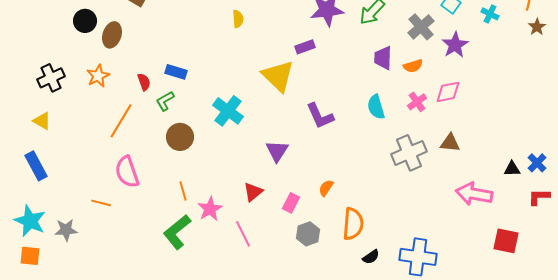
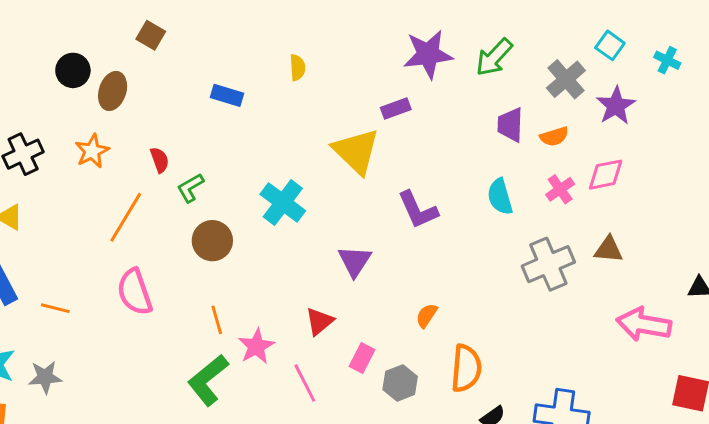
blue rectangle: (176, 72) -> (227, 95), moved
orange line: (101, 203) -> (55, 308), moved
pink rectangle: (291, 203) -> (362, 358), moved

